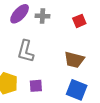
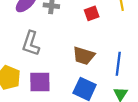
purple square: (36, 86) -> (40, 82), size x1.5

